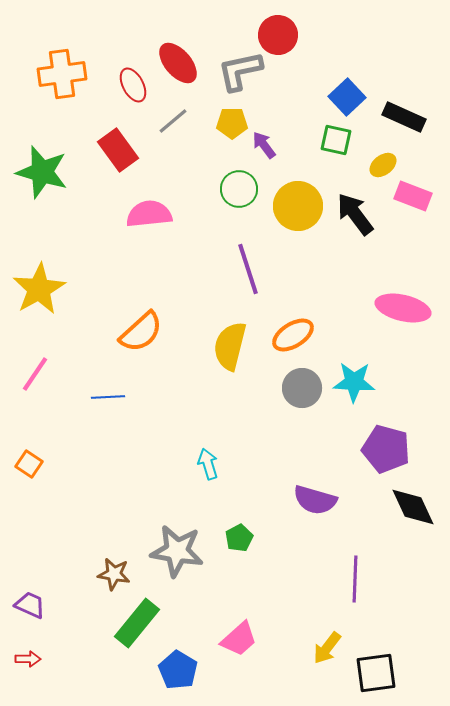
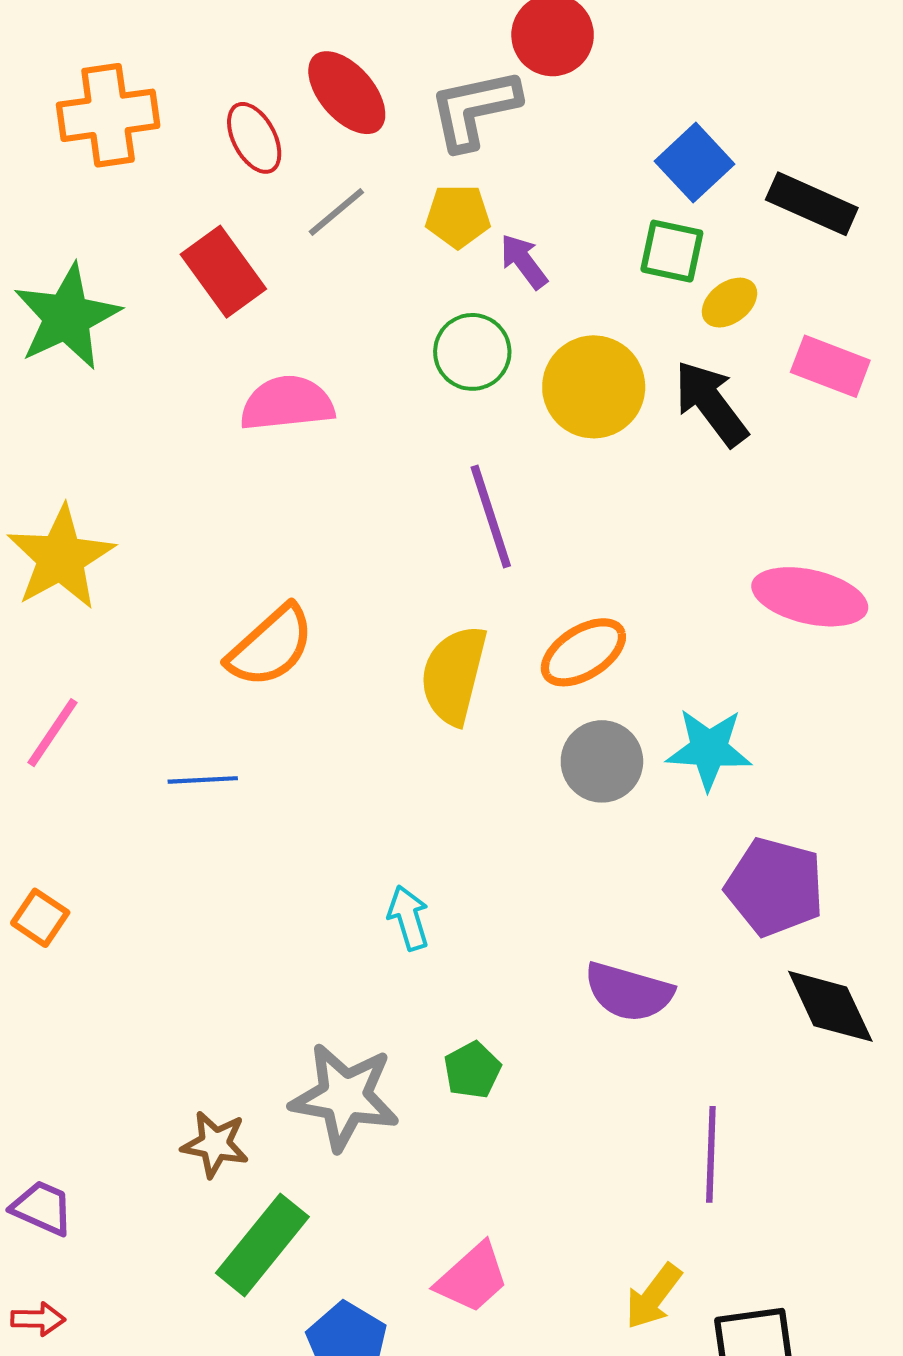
yellow ellipse: (383, 165) -> (729, 303), moved
green star: (42, 172) -> (67, 317), turned 30

